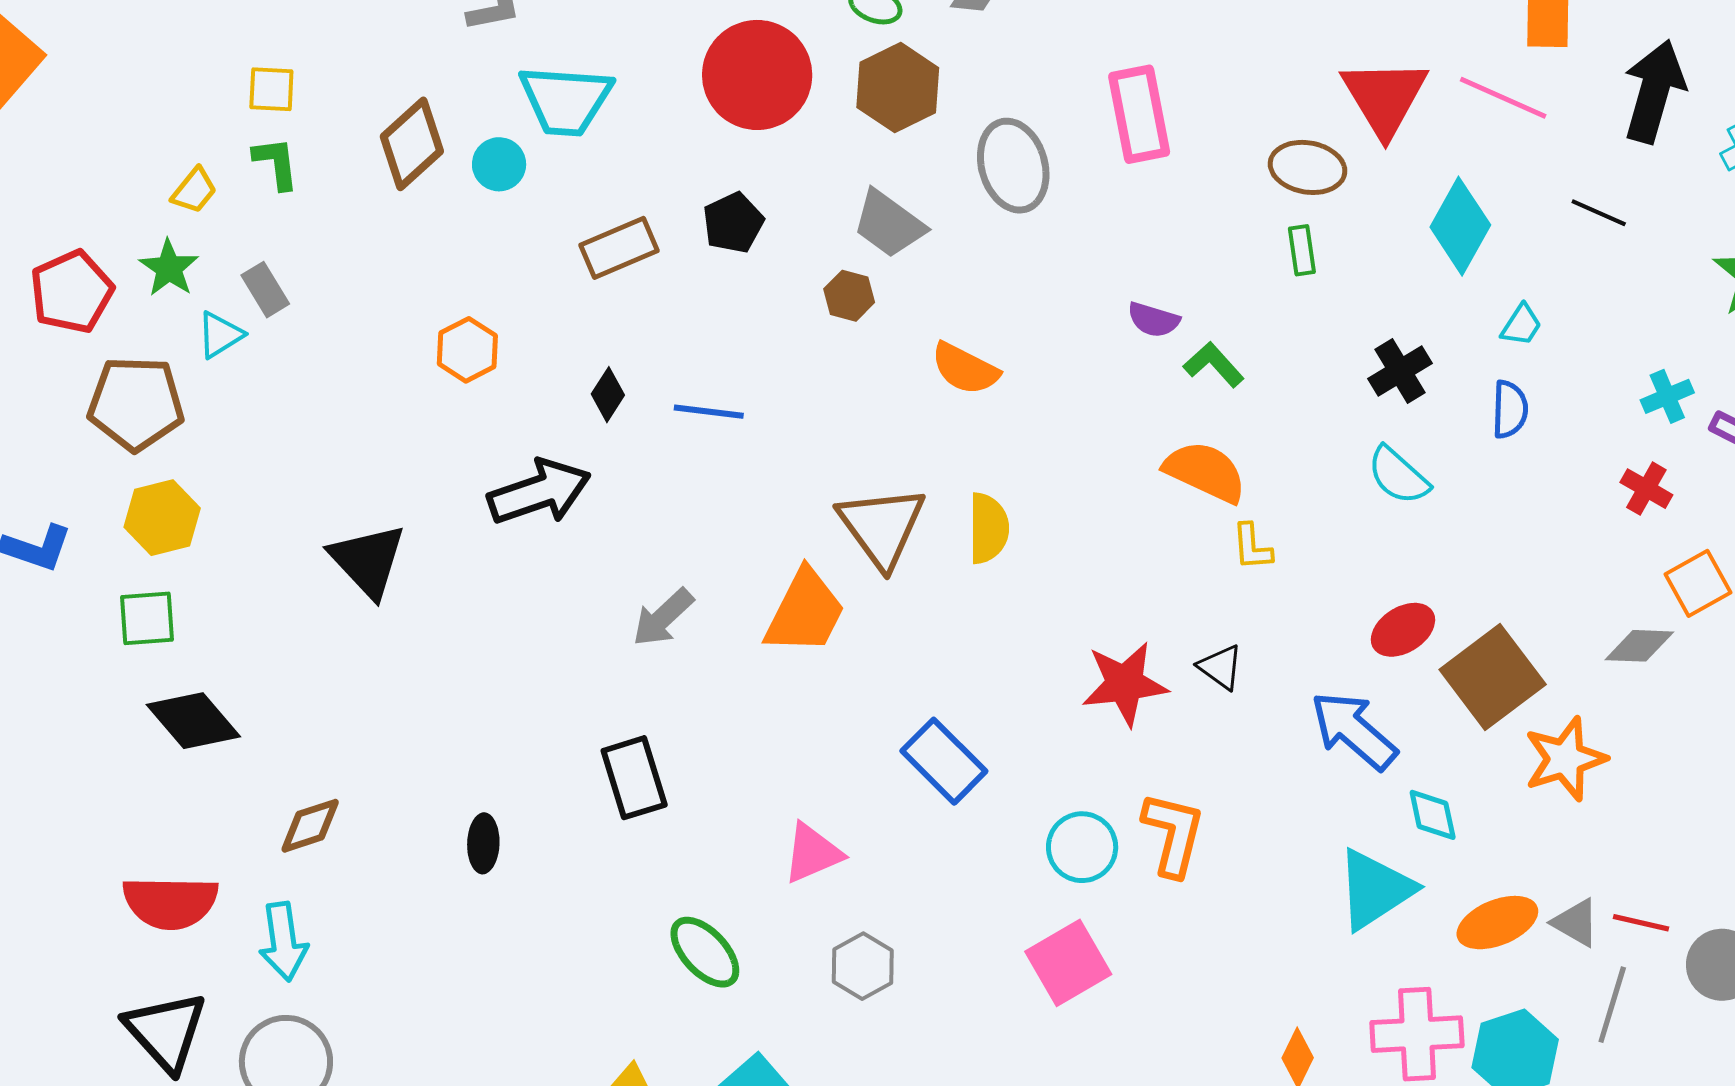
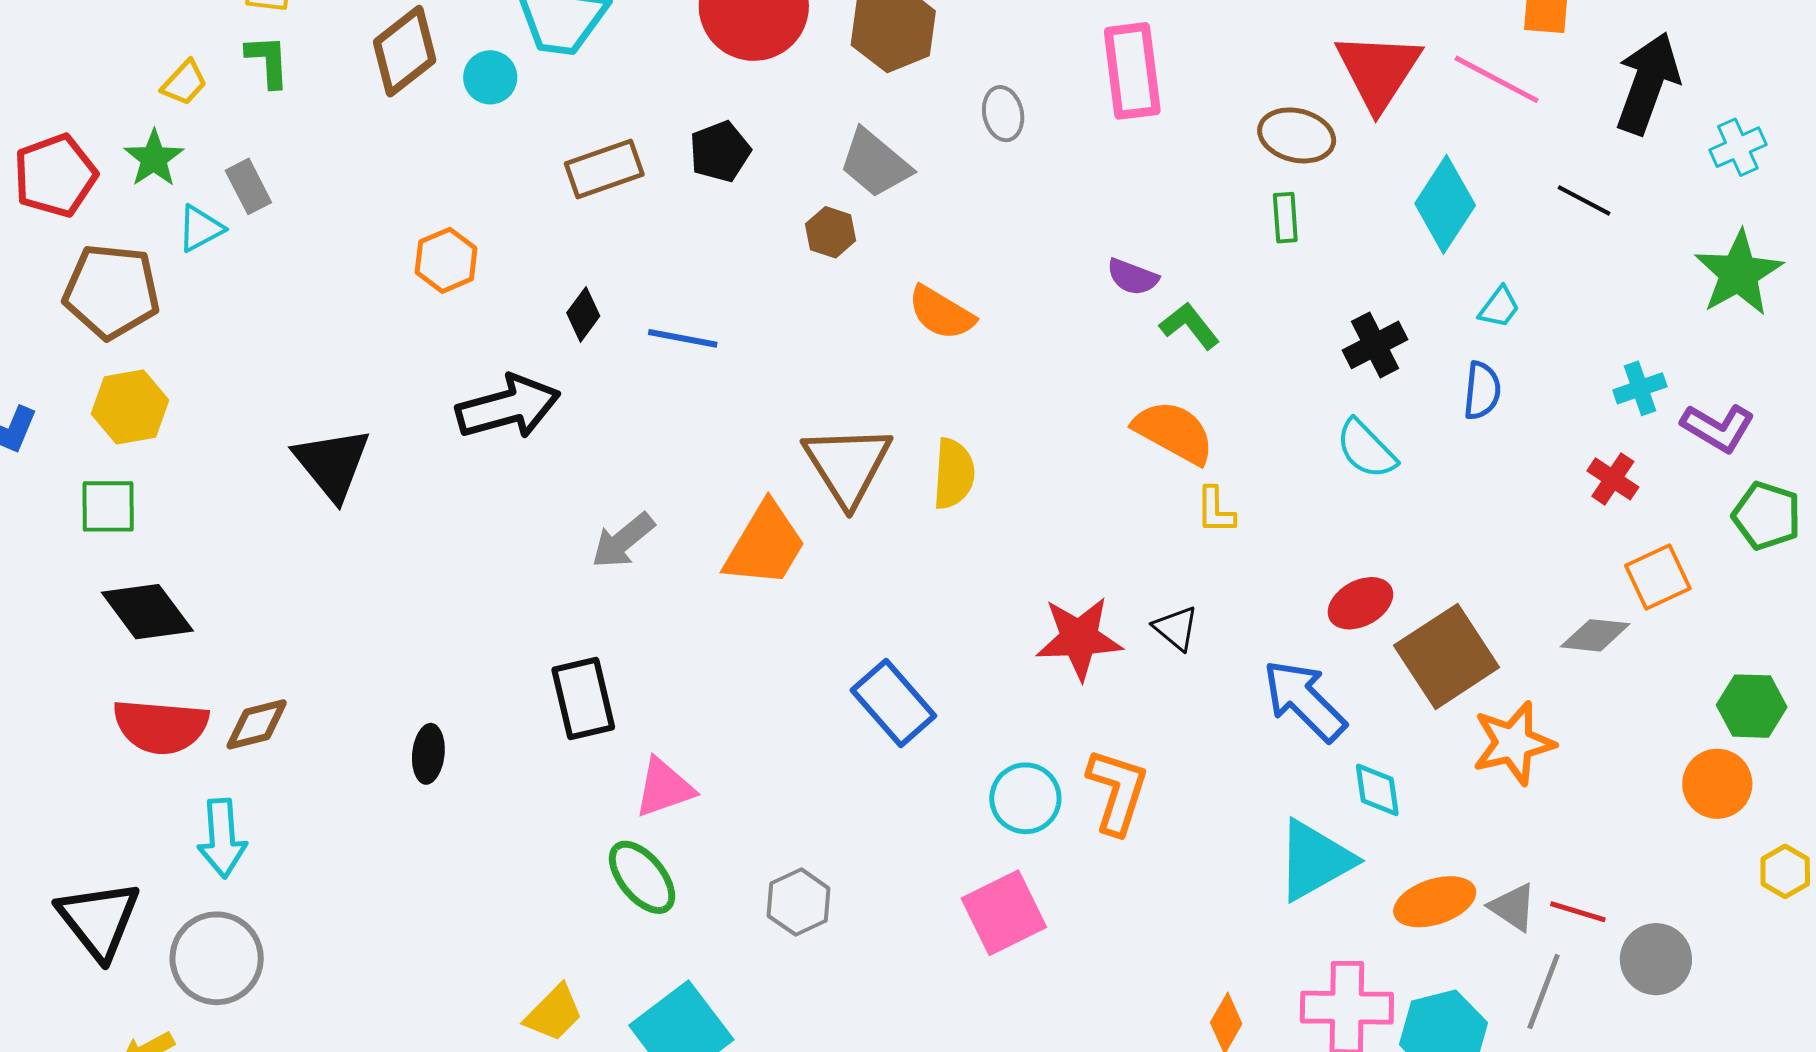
gray ellipse: (1013, 166) -> (1003, 114), size x0.6
pink triangle: (813, 853) -> (664, 788), moved
red semicircle: (170, 902) -> (161, 726), moved

